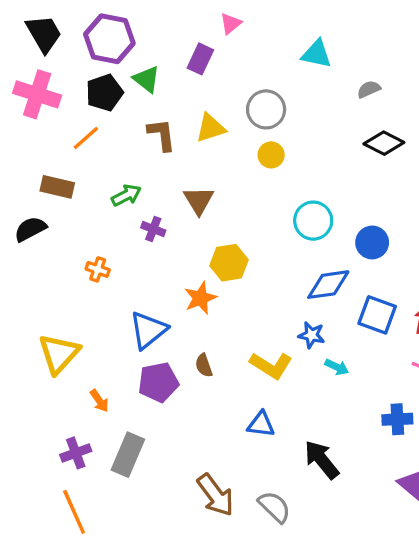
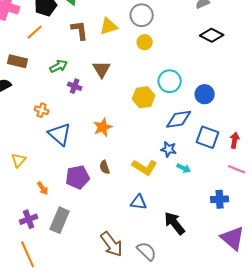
yellow hexagon: (229, 263) -> (144, 97), moved
blue triangle: (148, 330) -> (60, 134), moved, turned -40
yellow triangle: (59, 354) -> (19, 160), size x0.6

